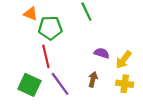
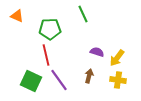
orange triangle: (31, 14) -> (17, 16), moved

